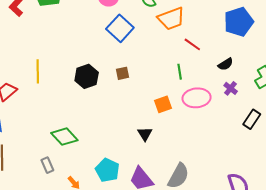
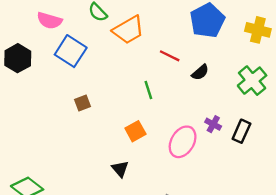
red line: (192, 44) -> (170, 56), moved
black hexagon: (87, 76) -> (18, 58), moved
purple cross: (231, 88) -> (213, 124), moved
pink ellipse: (197, 98) -> (183, 142), moved, turned -44

